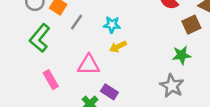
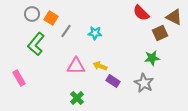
yellow arrow: (118, 47) -> (100, 66), moved, turned 48
pink rectangle: (51, 80) -> (19, 78), moved
purple rectangle: (109, 92) -> (113, 81), moved

